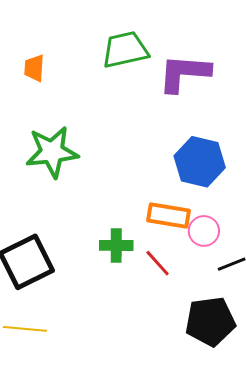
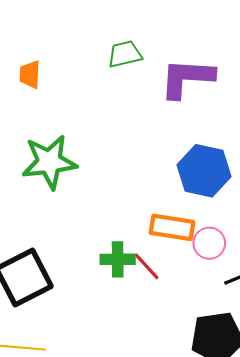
green trapezoid: (125, 50) -> (125, 54), size x0.7
red line: (158, 263) -> (147, 266), moved

